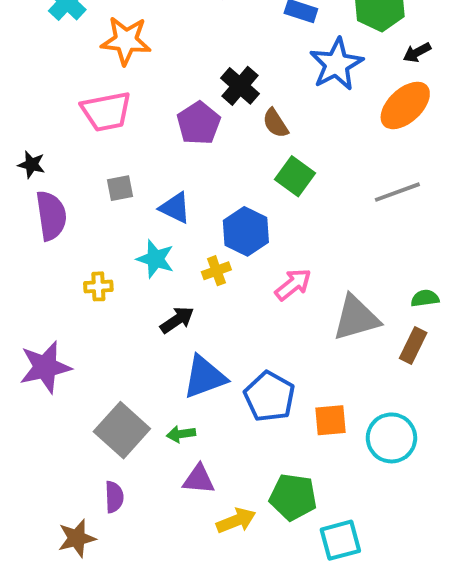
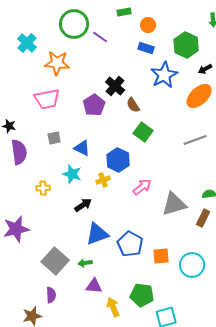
yellow arrow: (236, 521) -> (113, 307), turned -90

